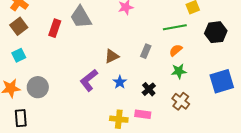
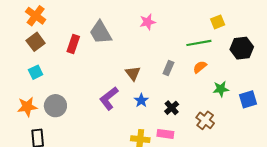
brown triangle: (112, 56) -> (133, 73), turned -42
green star: (179, 71) -> (221, 89), moved
blue square: (222, 81) -> (248, 99), size x0.7

